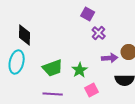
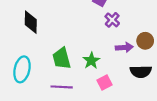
cyan ellipse: (17, 62) -> (22, 69), moved
green trapezoid: (53, 68) -> (62, 58), turned 95

